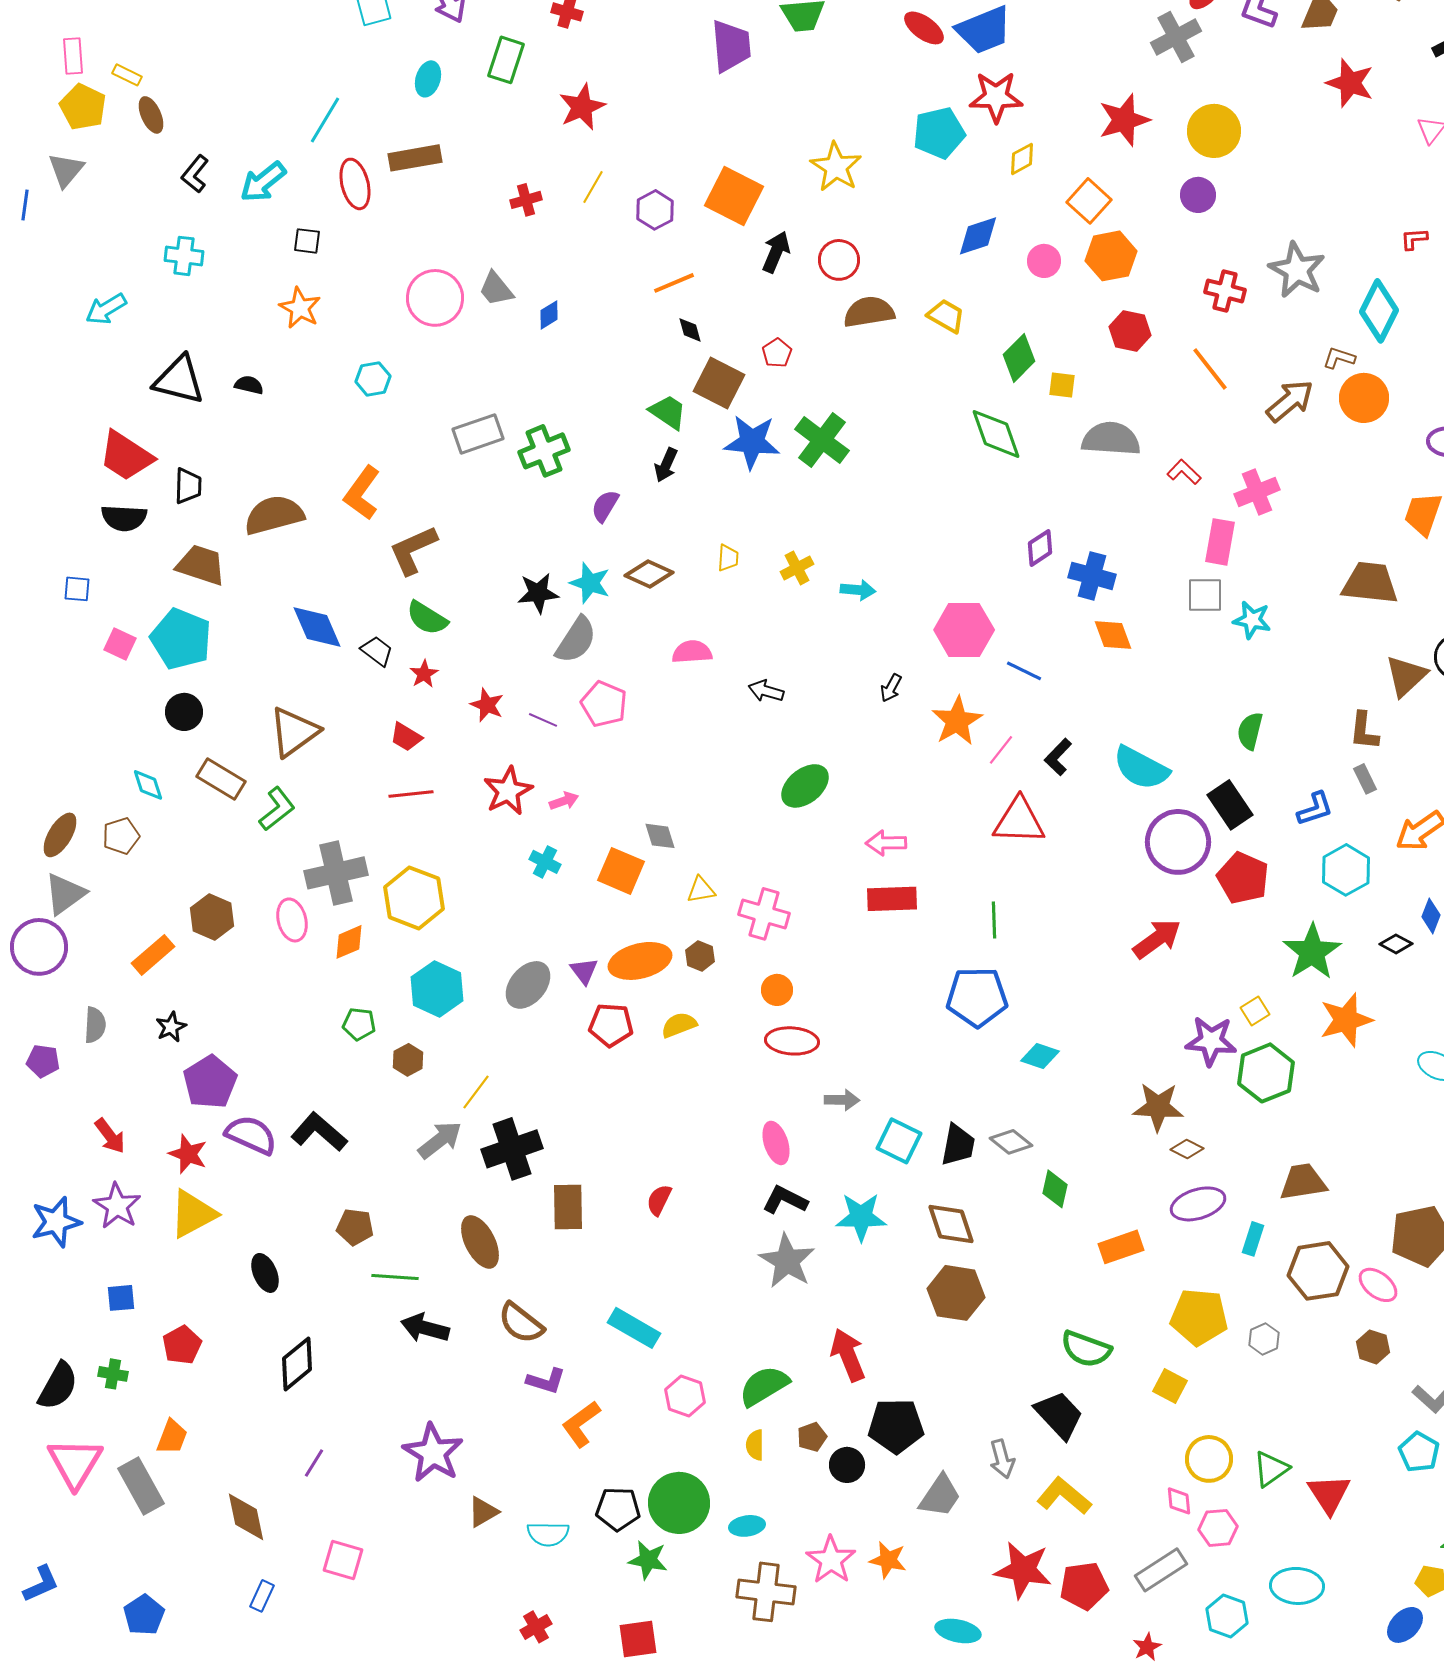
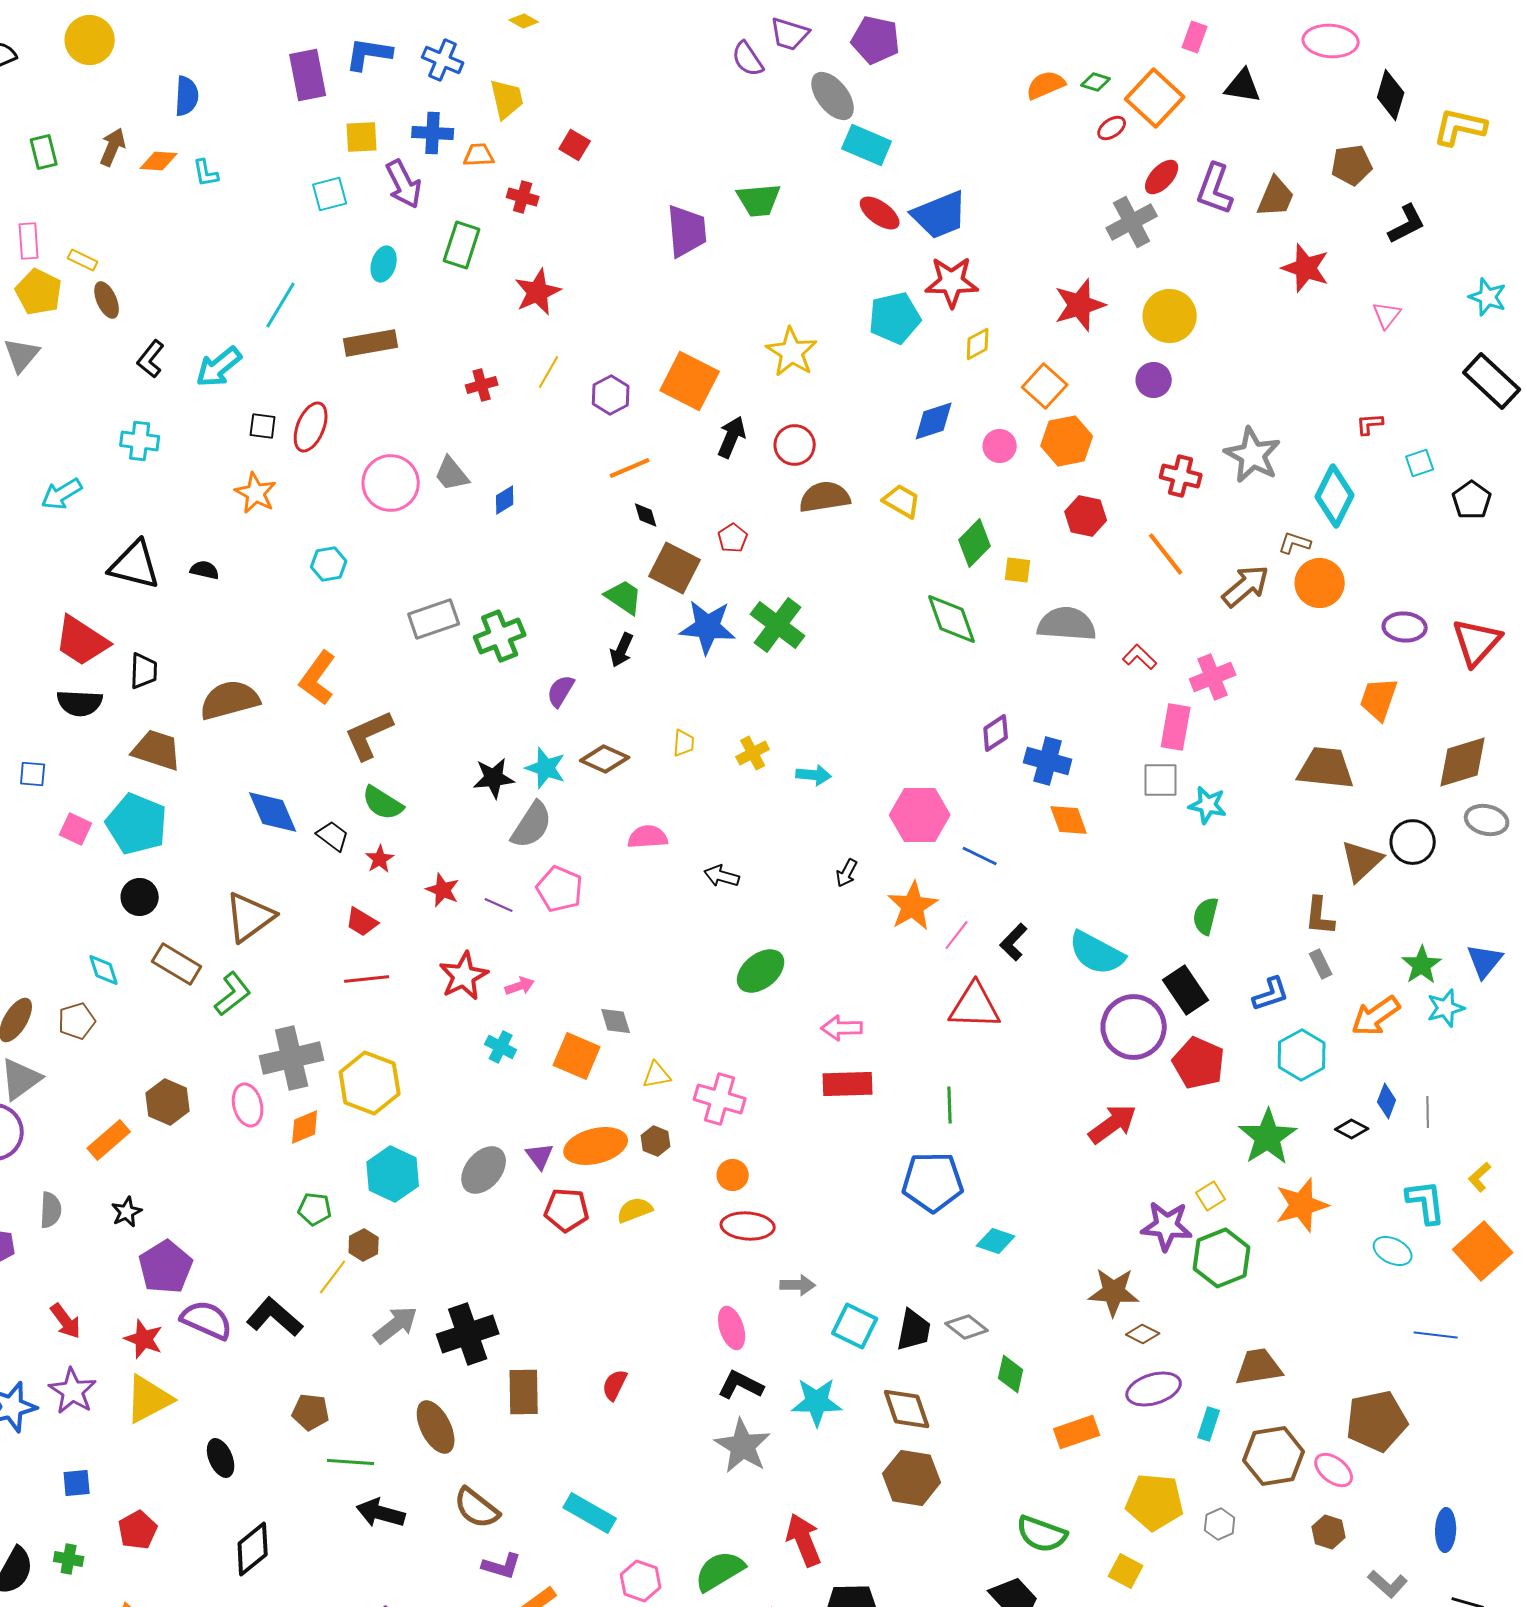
red ellipse: (355, 184) -> (311, 427), moved, turned 36
yellow line: (476, 1092) -> (333, 1277), moved

